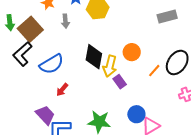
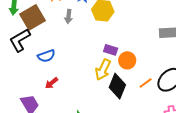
black diamond: (94, 57) -> (117, 86), moved
blue semicircle: (52, 64) -> (46, 56), size x0.7
purple rectangle: (120, 82) -> (111, 50), moved, turned -48

